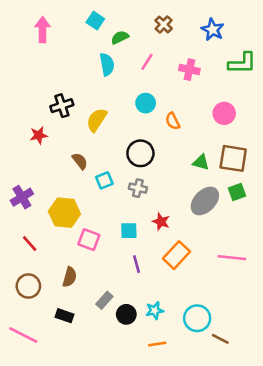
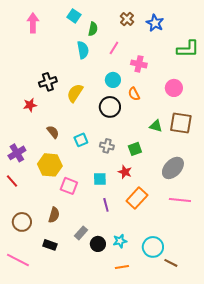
blue star: (213, 30) -> (155, 23), moved
green semicircle: (120, 37) -> (93, 29), turned 128
pink cross: (189, 70) -> (139, 64), moved
black circle: (140, 153) -> (110, 107), moved
brown semicircle: (80, 161) -> (53, 132), moved
green square: (237, 192) -> (135, 149), moved
gray ellipse: (205, 201) -> (173, 168), moved
red line: (30, 244) -> (12, 181), moved

